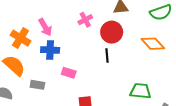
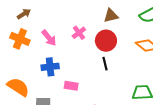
pink arrow: (45, 27) -> (49, 38), moved
orange cross: (20, 38) -> (20, 39), moved

